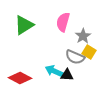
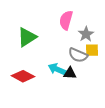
green triangle: (24, 25) -> (27, 37), moved
yellow square: (89, 52) -> (92, 50), turned -32

